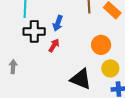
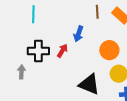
blue arrow: (58, 23) -> (78, 34), moved
black cross: (34, 31) -> (38, 51), moved

